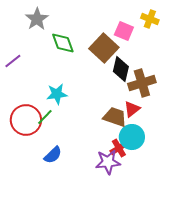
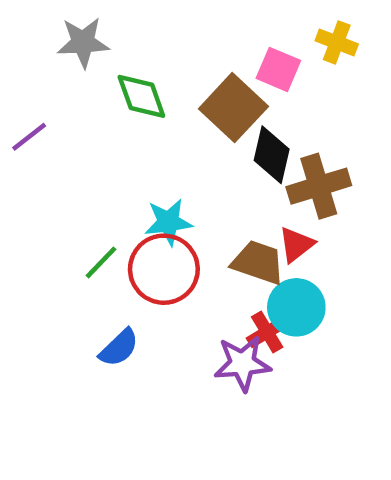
gray star: (37, 19) -> (83, 42), turned 30
cyan star: (57, 94) -> (168, 222), moved
red circle: (26, 120) -> (164, 269), moved

